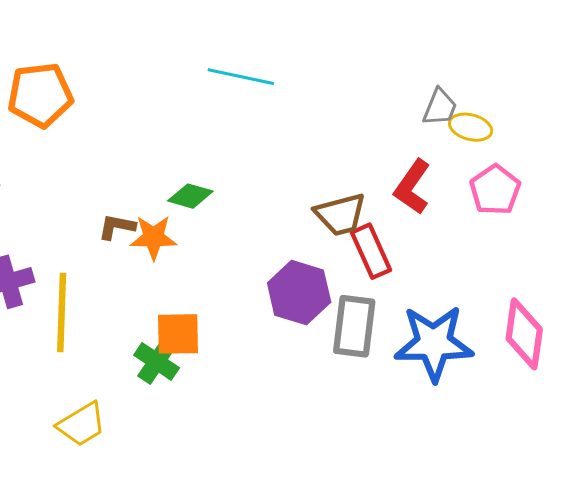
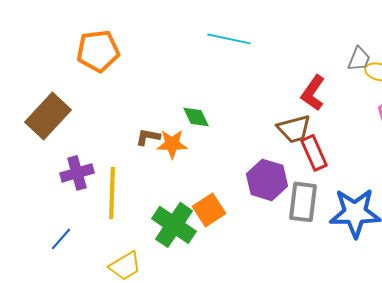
red L-shape: (412, 187) -> (313, 93), moved
green diamond: (190, 196) -> (196, 117), turned 48
orange square: (178, 334) -> (209, 210), moved, turned -32
green cross: (157, 361) -> (174, 225), size x1.5

